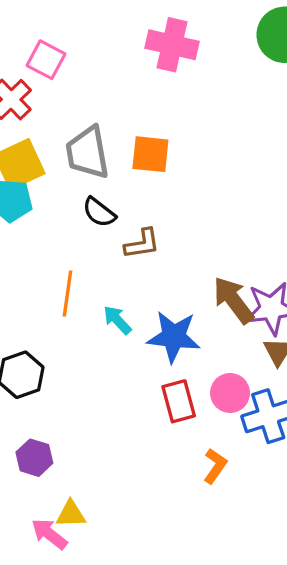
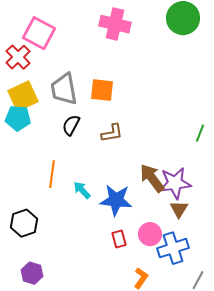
pink square: (46, 60) -> (39, 33), size x1.4
black semicircle: (99, 212) -> (71, 125), turned 80
brown L-shape: (142, 244) -> (112, 133), moved
red rectangle: (179, 401) -> (119, 239), size x0.7

